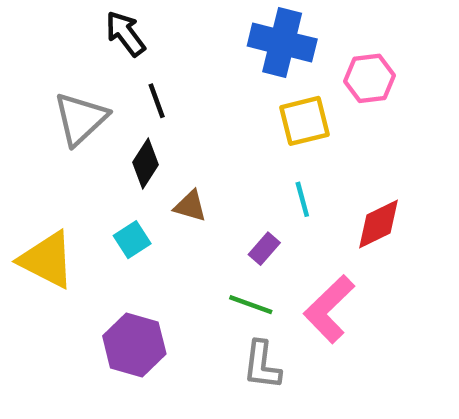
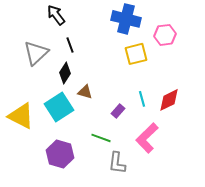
cyan line: (302, 199) -> (142, 99), moved
cyan square: (132, 240) -> (59, 107), size x1.8
green line: (251, 305) -> (101, 138), moved

